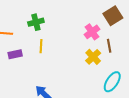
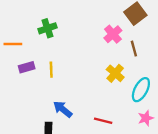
yellow line: (41, 46) -> (51, 70), moved
yellow cross: (93, 57) -> (115, 73), moved

